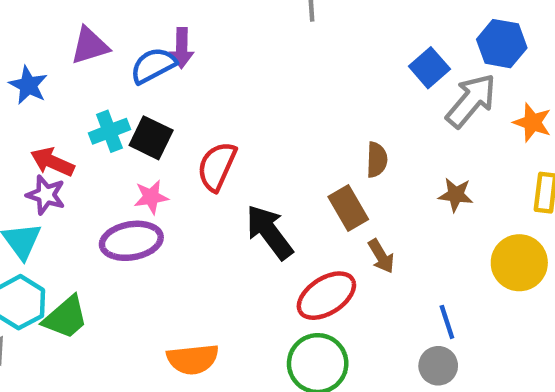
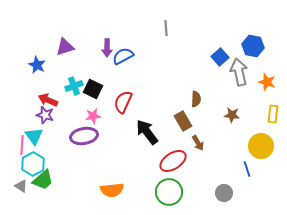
blue semicircle: (153, 65) -> (123, 56), moved
gray arrow: (471, 101) -> (239, 72), turned -52
green trapezoid: (66, 318) -> (43, 180), moved
blue line: (447, 322) -> (247, 169), moved

